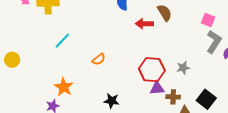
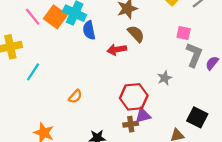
cyan line: (62, 41) -> (33, 72), moved
gray star: (183, 68) -> (165, 78), moved
brown cross: (173, 97) -> (131, 124), moved

